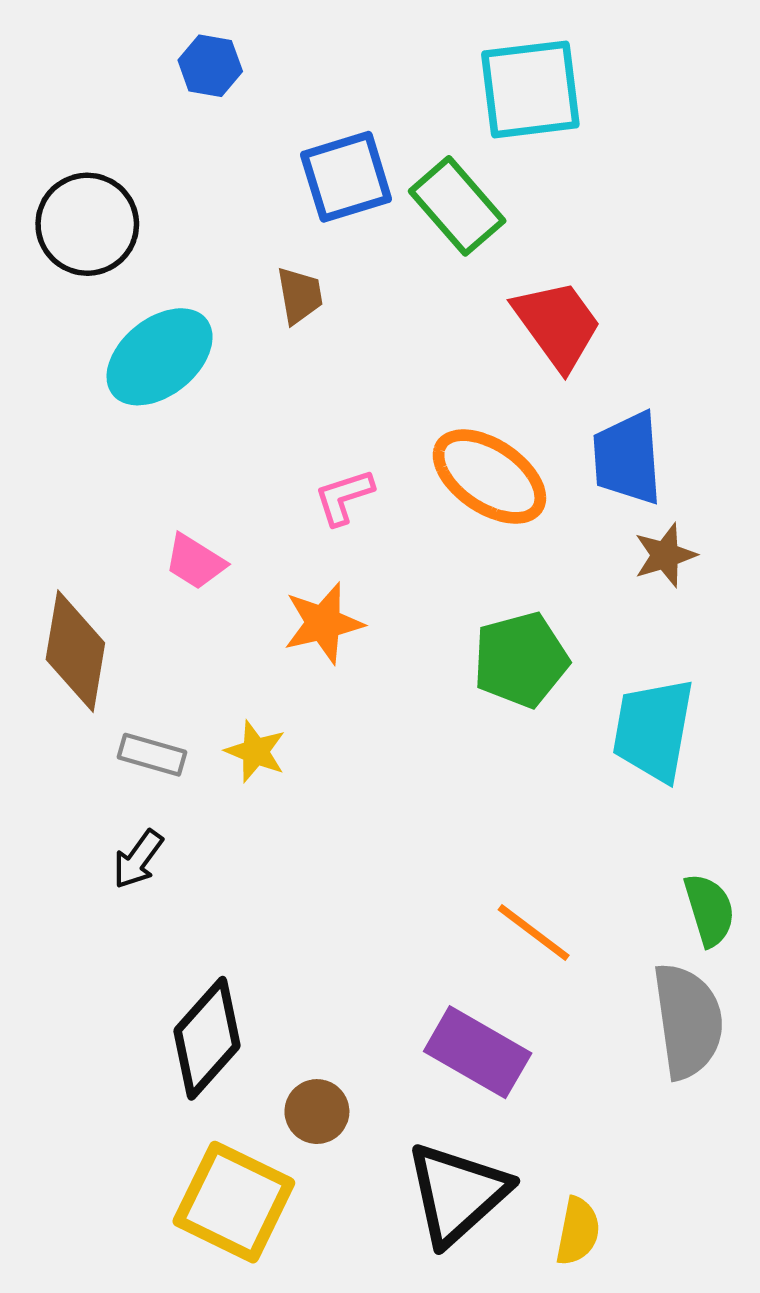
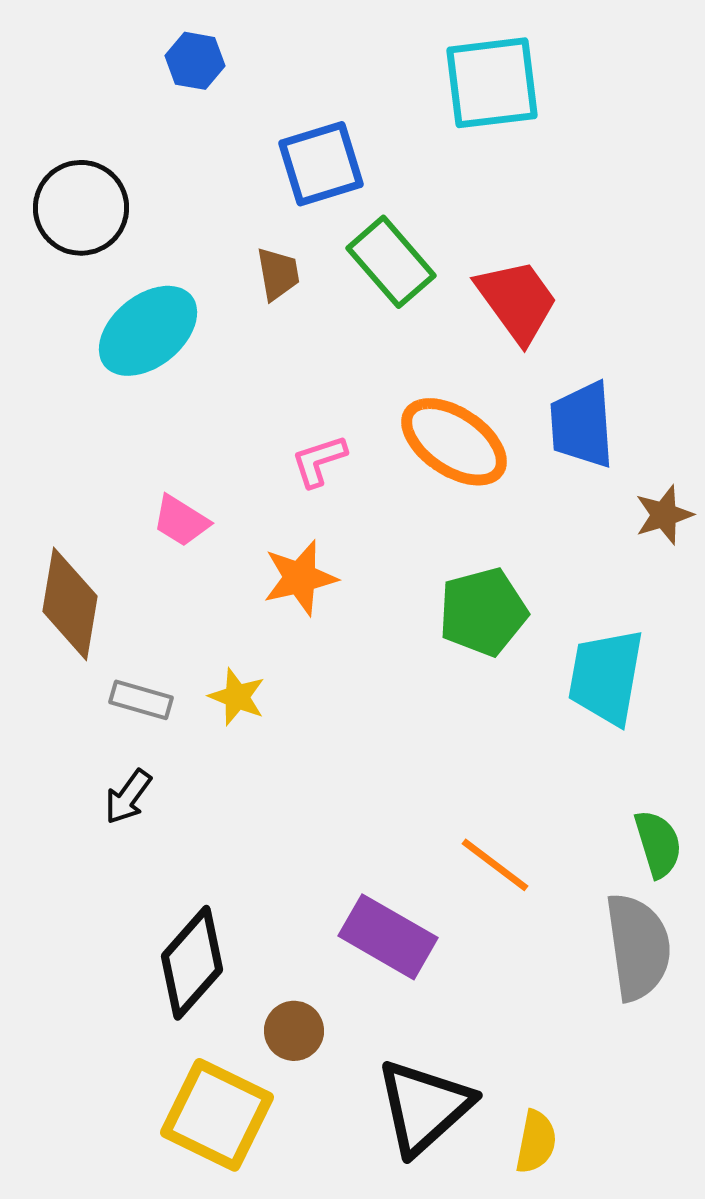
green rectangle: (457, 206) -> (391, 262), moved
brown star: (665, 555) -> (664, 515), moved
purple rectangle: (478, 1052) -> (388, 937), moved

